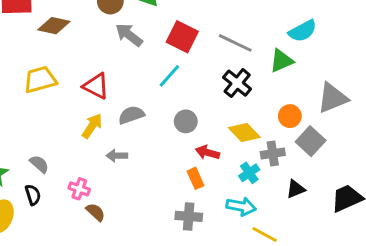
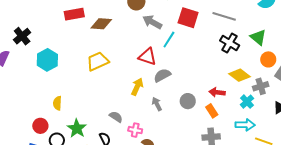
green triangle: (281, 61) -> (258, 37), moved, turned -48
cyan line: (169, 76) -> (169, 40), moved
red triangle: (96, 86) -> (147, 57), moved
gray circle: (186, 121) -> (188, 101), moved
gray arrow: (117, 156) -> (157, 104), turned 72
gray semicircle: (39, 164) -> (116, 117), moved

